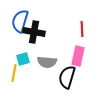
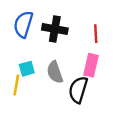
black cross: (34, 32) -> (55, 29), moved
gray semicircle: (47, 62) -> (55, 72), turned 66

